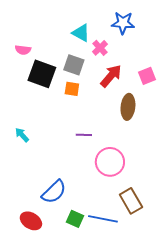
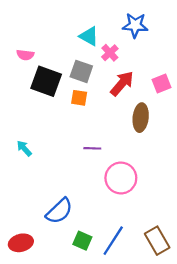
brown rectangle: (131, 201) -> (157, 241), moved
blue line: (103, 219) -> (113, 241), turned -68
red ellipse: (31, 221) -> (21, 243), moved, turned -45

